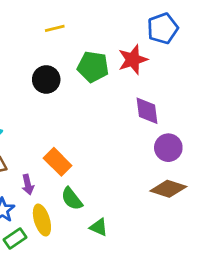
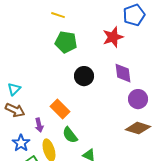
yellow line: (55, 28) -> (58, 15), turned 32
green pentagon: (93, 67) -> (66, 42), moved
black circle: (46, 79) -> (84, 76), moved

